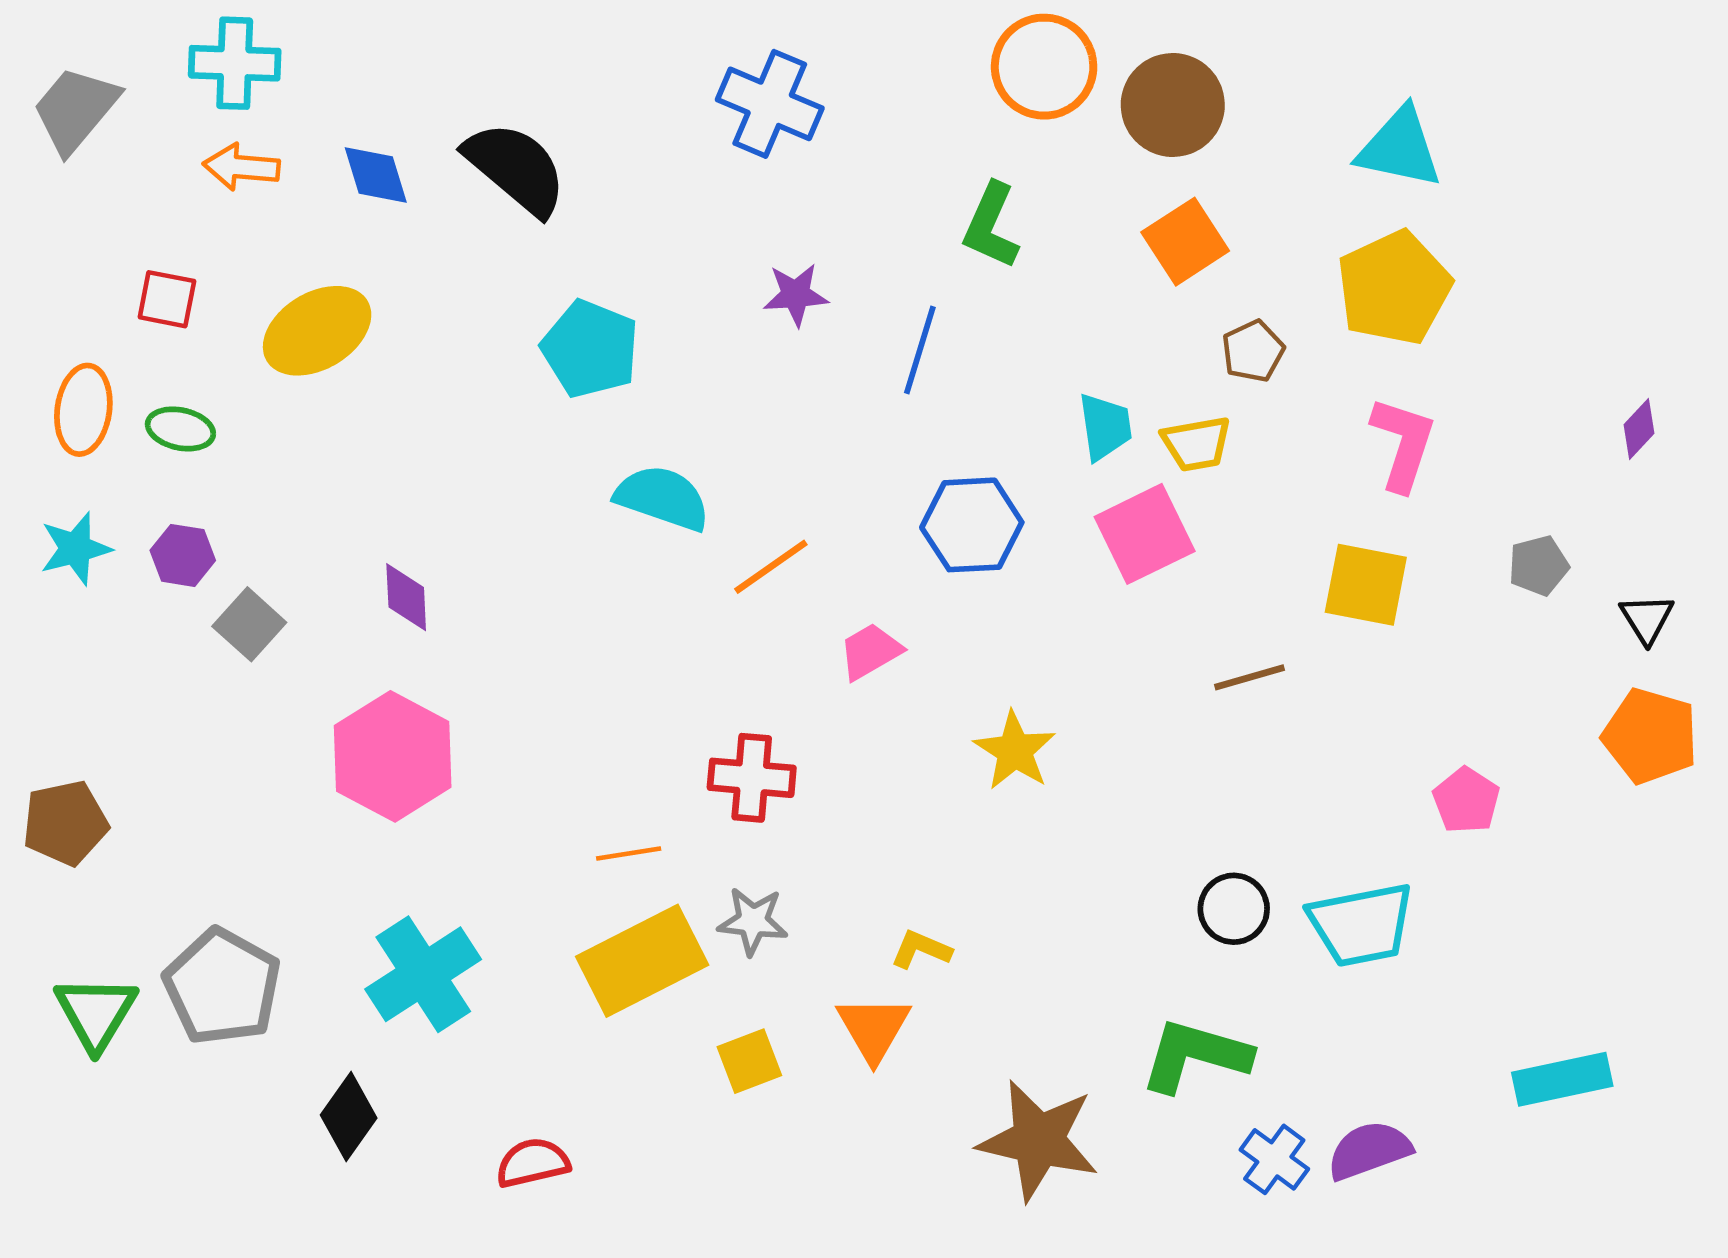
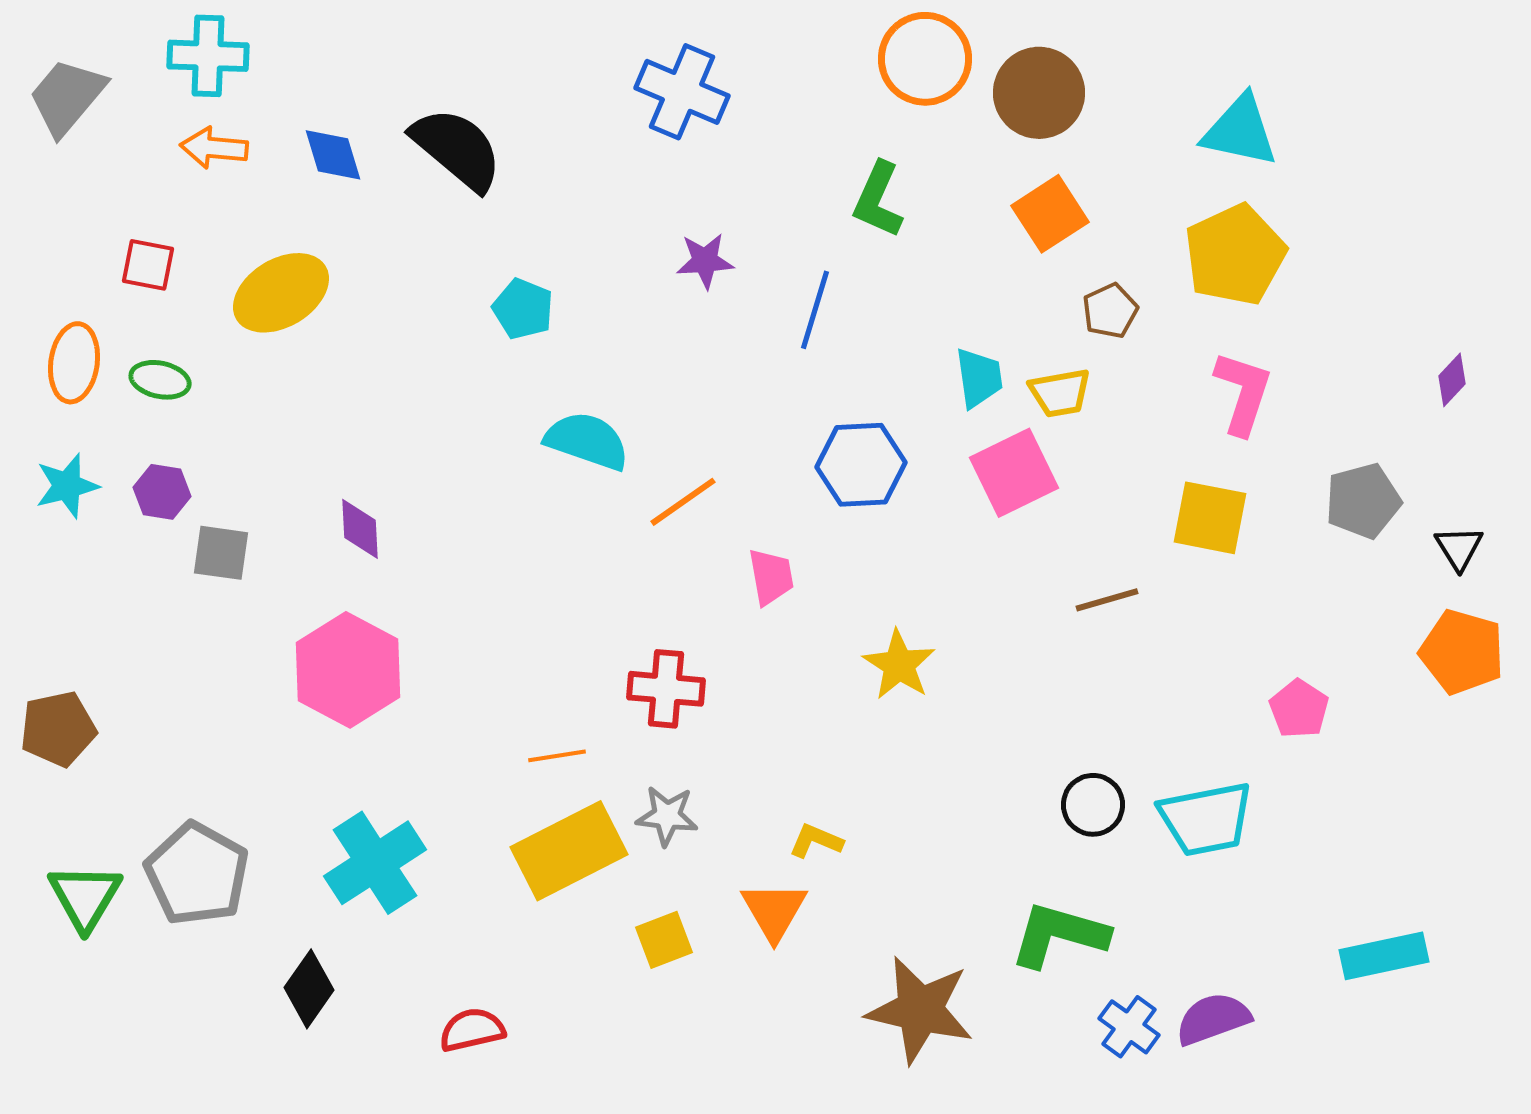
cyan pentagon: (590, 349) -> (523, 309), size x0.7
gray pentagon: (1539, 566) -> (1363, 501), size x1.4
gray square: (249, 624) -> (221, 553), turned -34
pink trapezoid: (870, 651) -> (771, 577), turned 110

